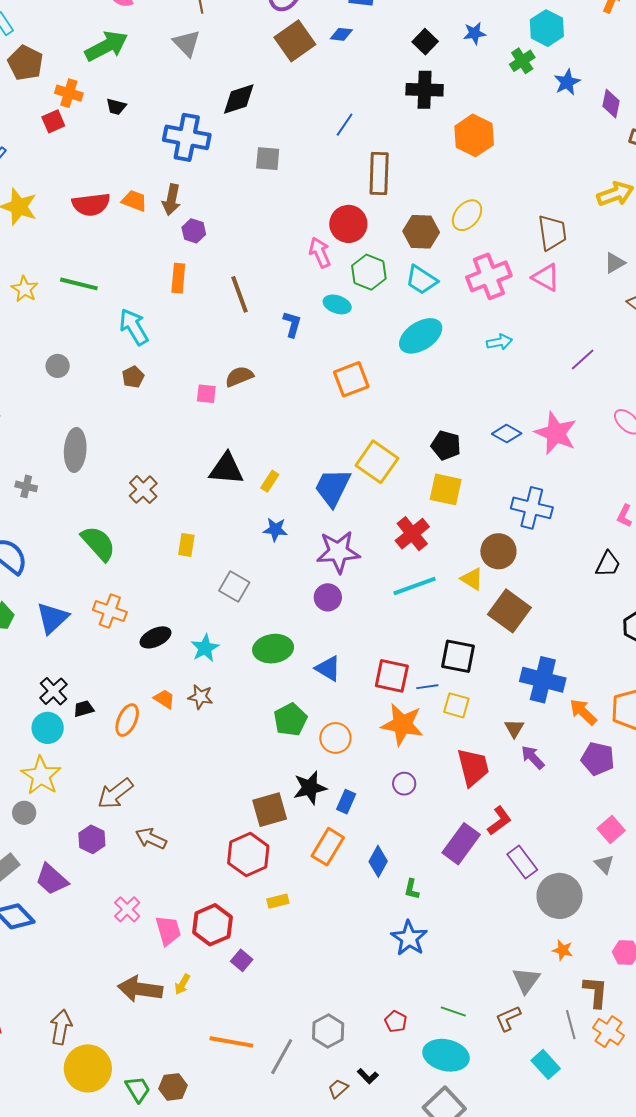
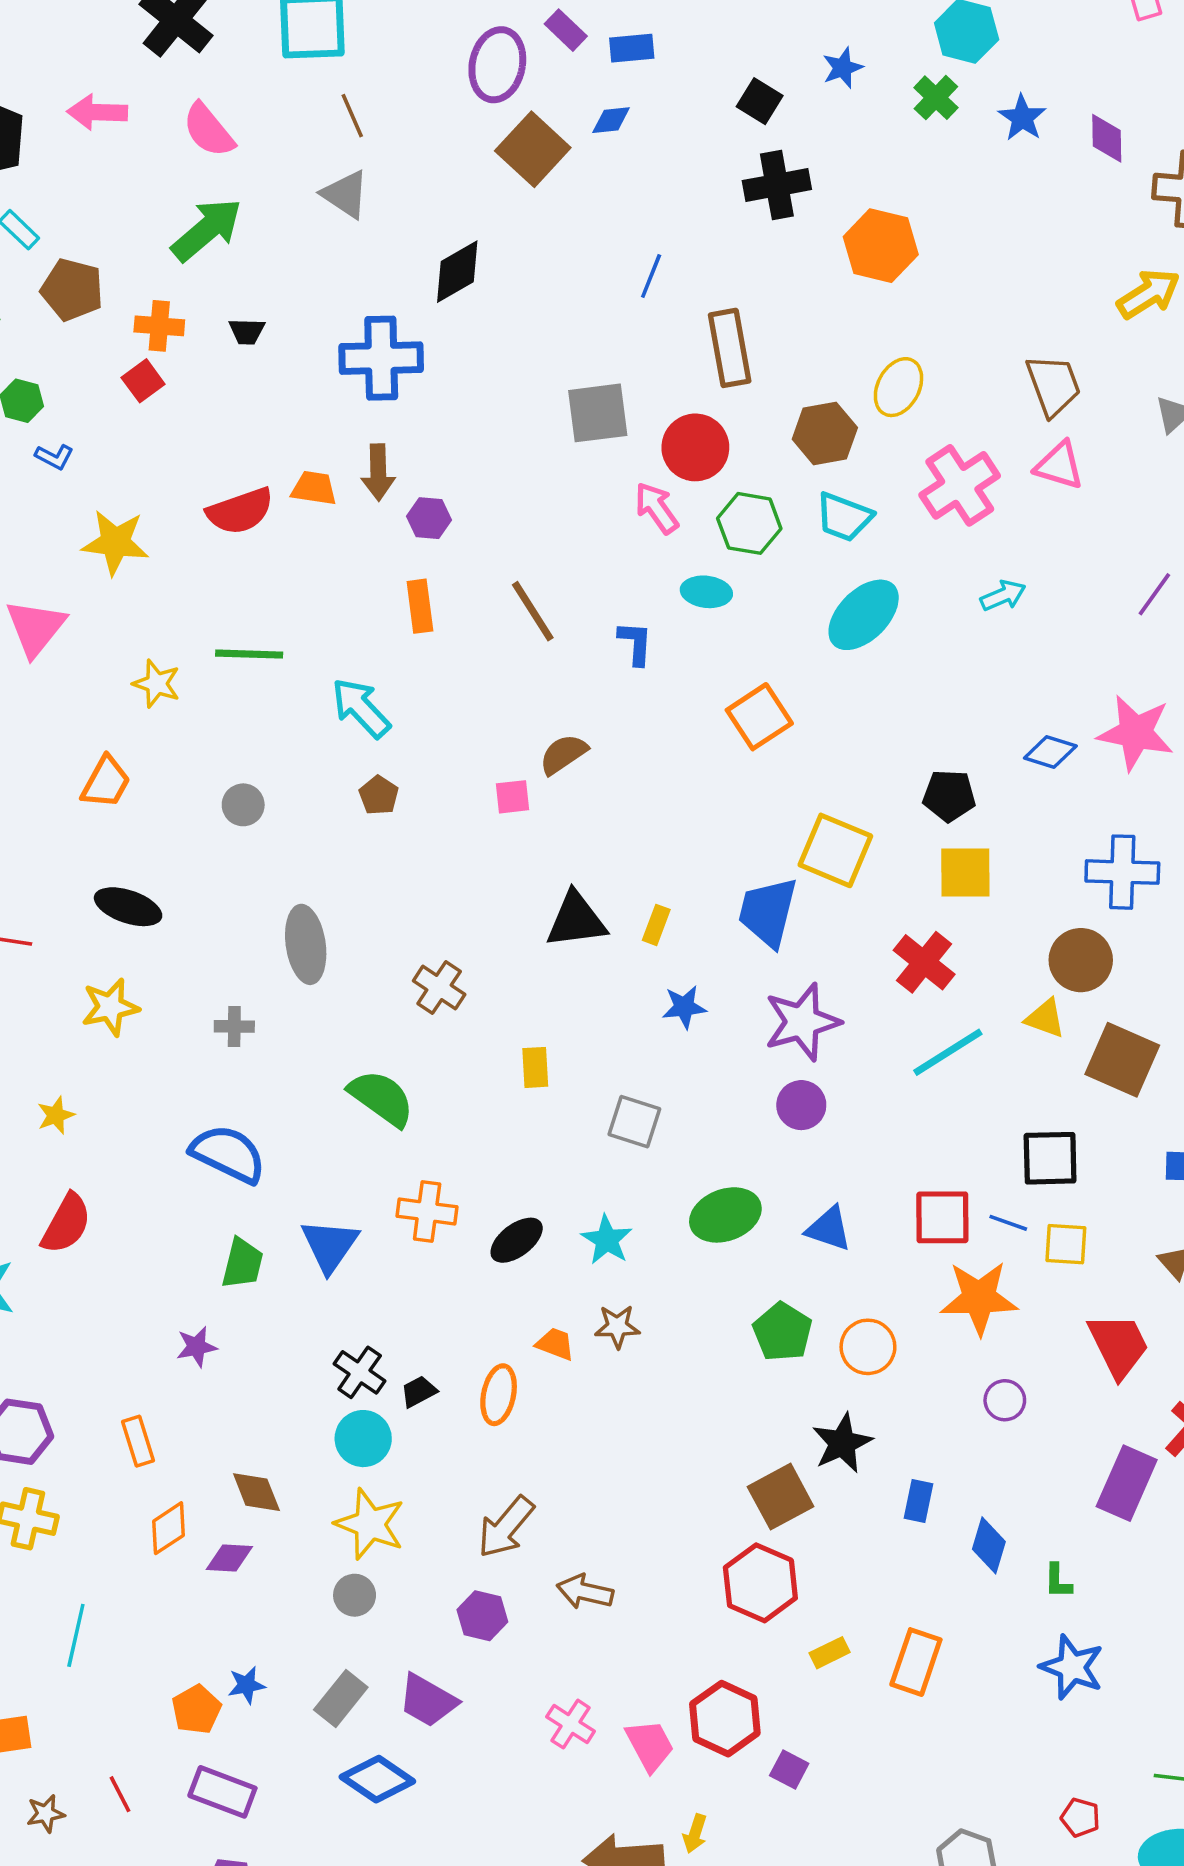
gray square: (268, 159) -> (598, 413), moved, size x1.4
blue line: (427, 687) -> (1008, 1223), turned 40
blue rectangle: (346, 802) -> (918, 1501), moved
orange rectangle: (328, 847) -> (916, 1662), moved

